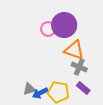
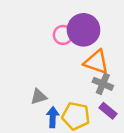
gray triangle: (29, 89) -> (39, 97), moved
blue arrow: (40, 93) -> (53, 117), turned 119

